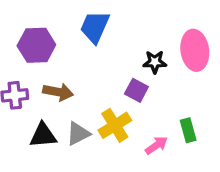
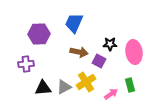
pink ellipse: (195, 50) -> (134, 52), moved
brown arrow: (58, 92) -> (79, 52), moved

